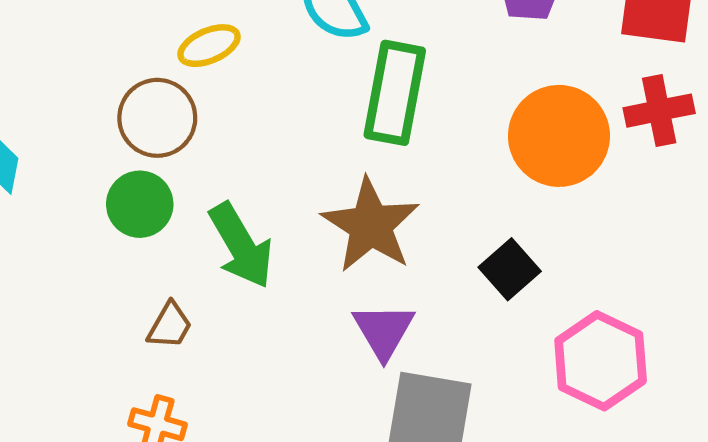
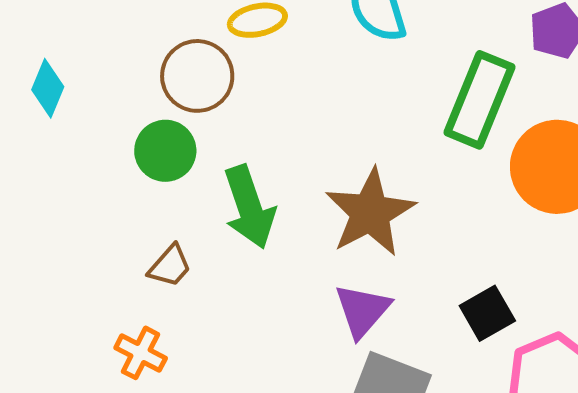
green rectangle: (395, 93) -> (480, 100), moved
black square: (510, 269) -> (487, 313), moved

